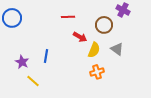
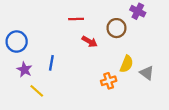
blue circle: (12, 18) -> (17, 42), moved
gray triangle: (117, 49) -> (147, 73), moved
yellow semicircle: (94, 50) -> (127, 64), moved

